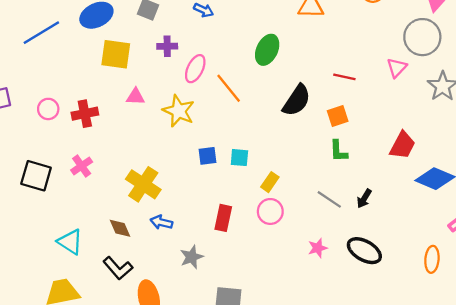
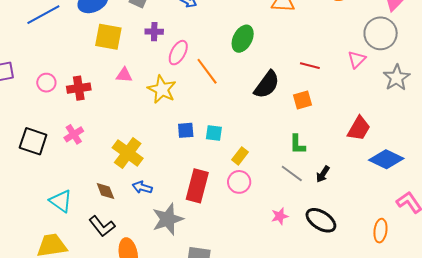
green L-shape: (338, 151) -> (297, 144), moved
red rectangle: (223, 218) -> (197, 186), size x1.4
gray star: (192, 257) -> (168, 219), size x1.5

